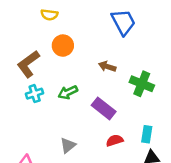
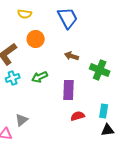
blue trapezoid: (123, 22) -> (68, 18), moved
purple rectangle: (104, 108) -> (69, 90), turned 54
gray triangle: (68, 145) -> (22, 120), moved

